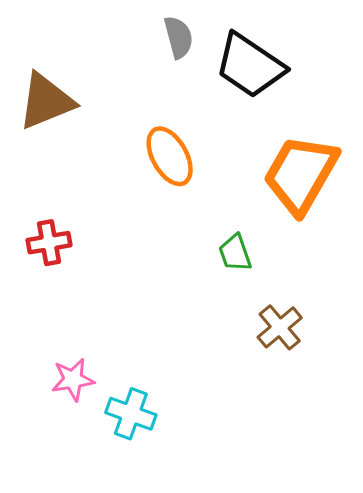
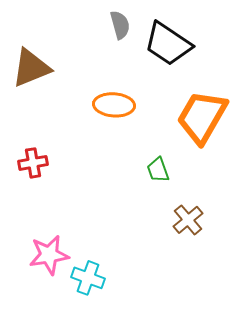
orange ellipse: (170, 156) -> (114, 105), turned -57
pink star: (73, 380) -> (49, 255), size x1.4

